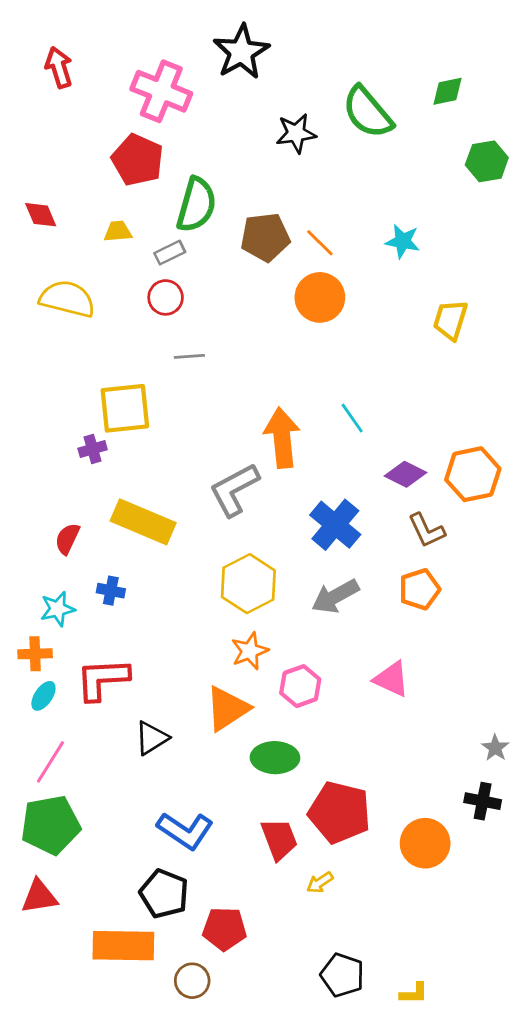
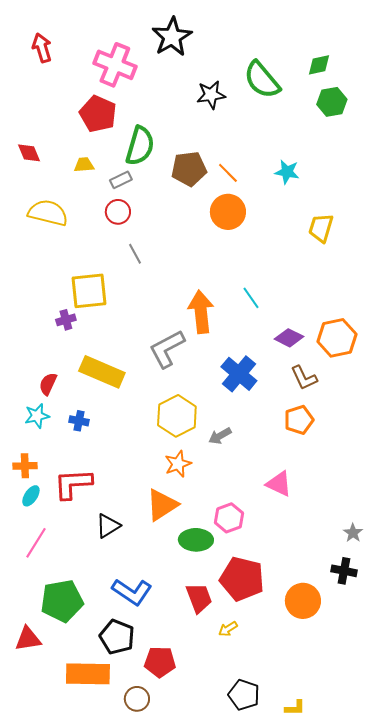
green hexagon: (487, 161) -> (332, 102), moved
gray line: (189, 356) -> (135, 254), turned 65
gray arrow: (335, 596) -> (220, 436), moved, size x0.7
cyan star: (58, 609) -> (37, 416), moved
pink hexagon: (300, 686) -> (229, 518), moved
green pentagon: (51, 825) -> (62, 601), moved

